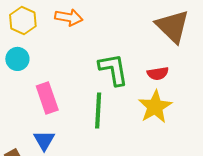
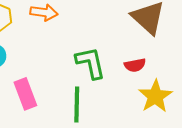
yellow star: (155, 107) -> (155, 96), moved

